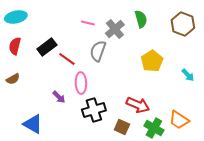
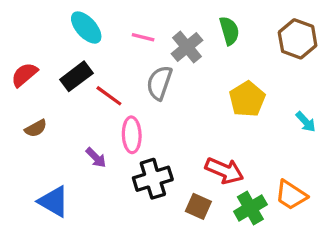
cyan ellipse: (16, 17) -> (86, 28), moved, turned 60
red semicircle: (15, 46) -> (24, 75), turned 36
brown semicircle: (13, 79) -> (36, 128), moved
green cross: (154, 128) -> (250, 208), turned 30

